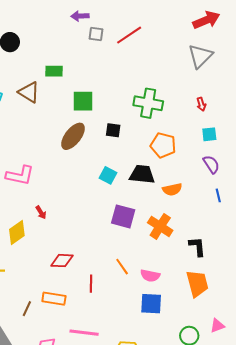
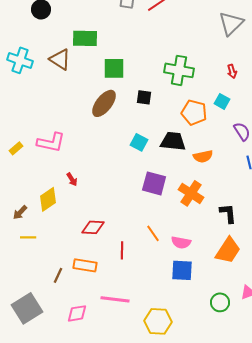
green rectangle: (54, 71) -> (85, 38), size x1.4
cyan square: (209, 134) -> (222, 101), moved, turned 35
orange trapezoid: (197, 284) -> (228, 250), turned 48

